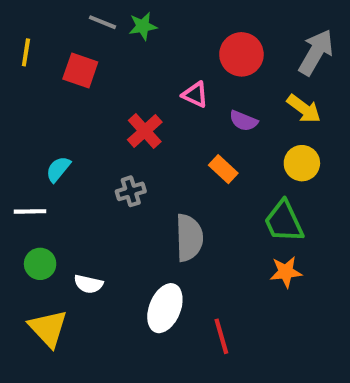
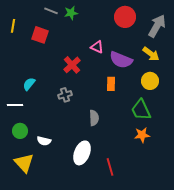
red circle: (241, 54) -> (125, 17), moved
purple semicircle: (243, 121) -> (121, 60), size x1.6
orange rectangle: (223, 169) -> (111, 84), turned 48
gray semicircle: (189, 238) -> (94, 118), size x0.7

